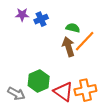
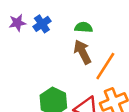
orange line: (85, 41) -> (105, 66), moved

